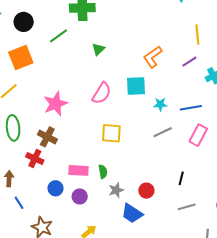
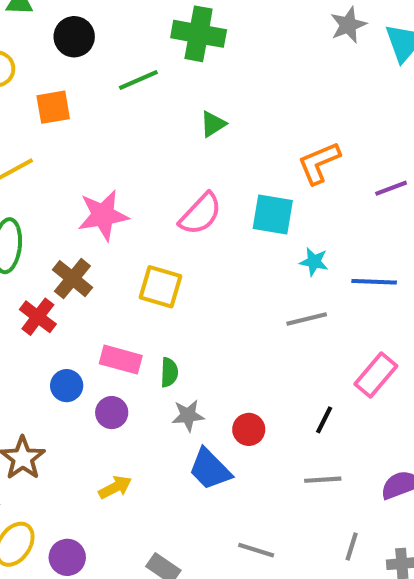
orange square: (21, 57) -> (53, 107), size x0.7
yellow square: (111, 133) -> (161, 287), moved
pink rectangle: (198, 135) -> (376, 375), moved

